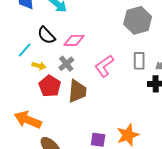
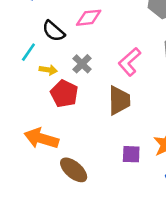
pink diamond: (74, 40) -> (89, 18), moved
brown trapezoid: (77, 91) -> (119, 100), moved

